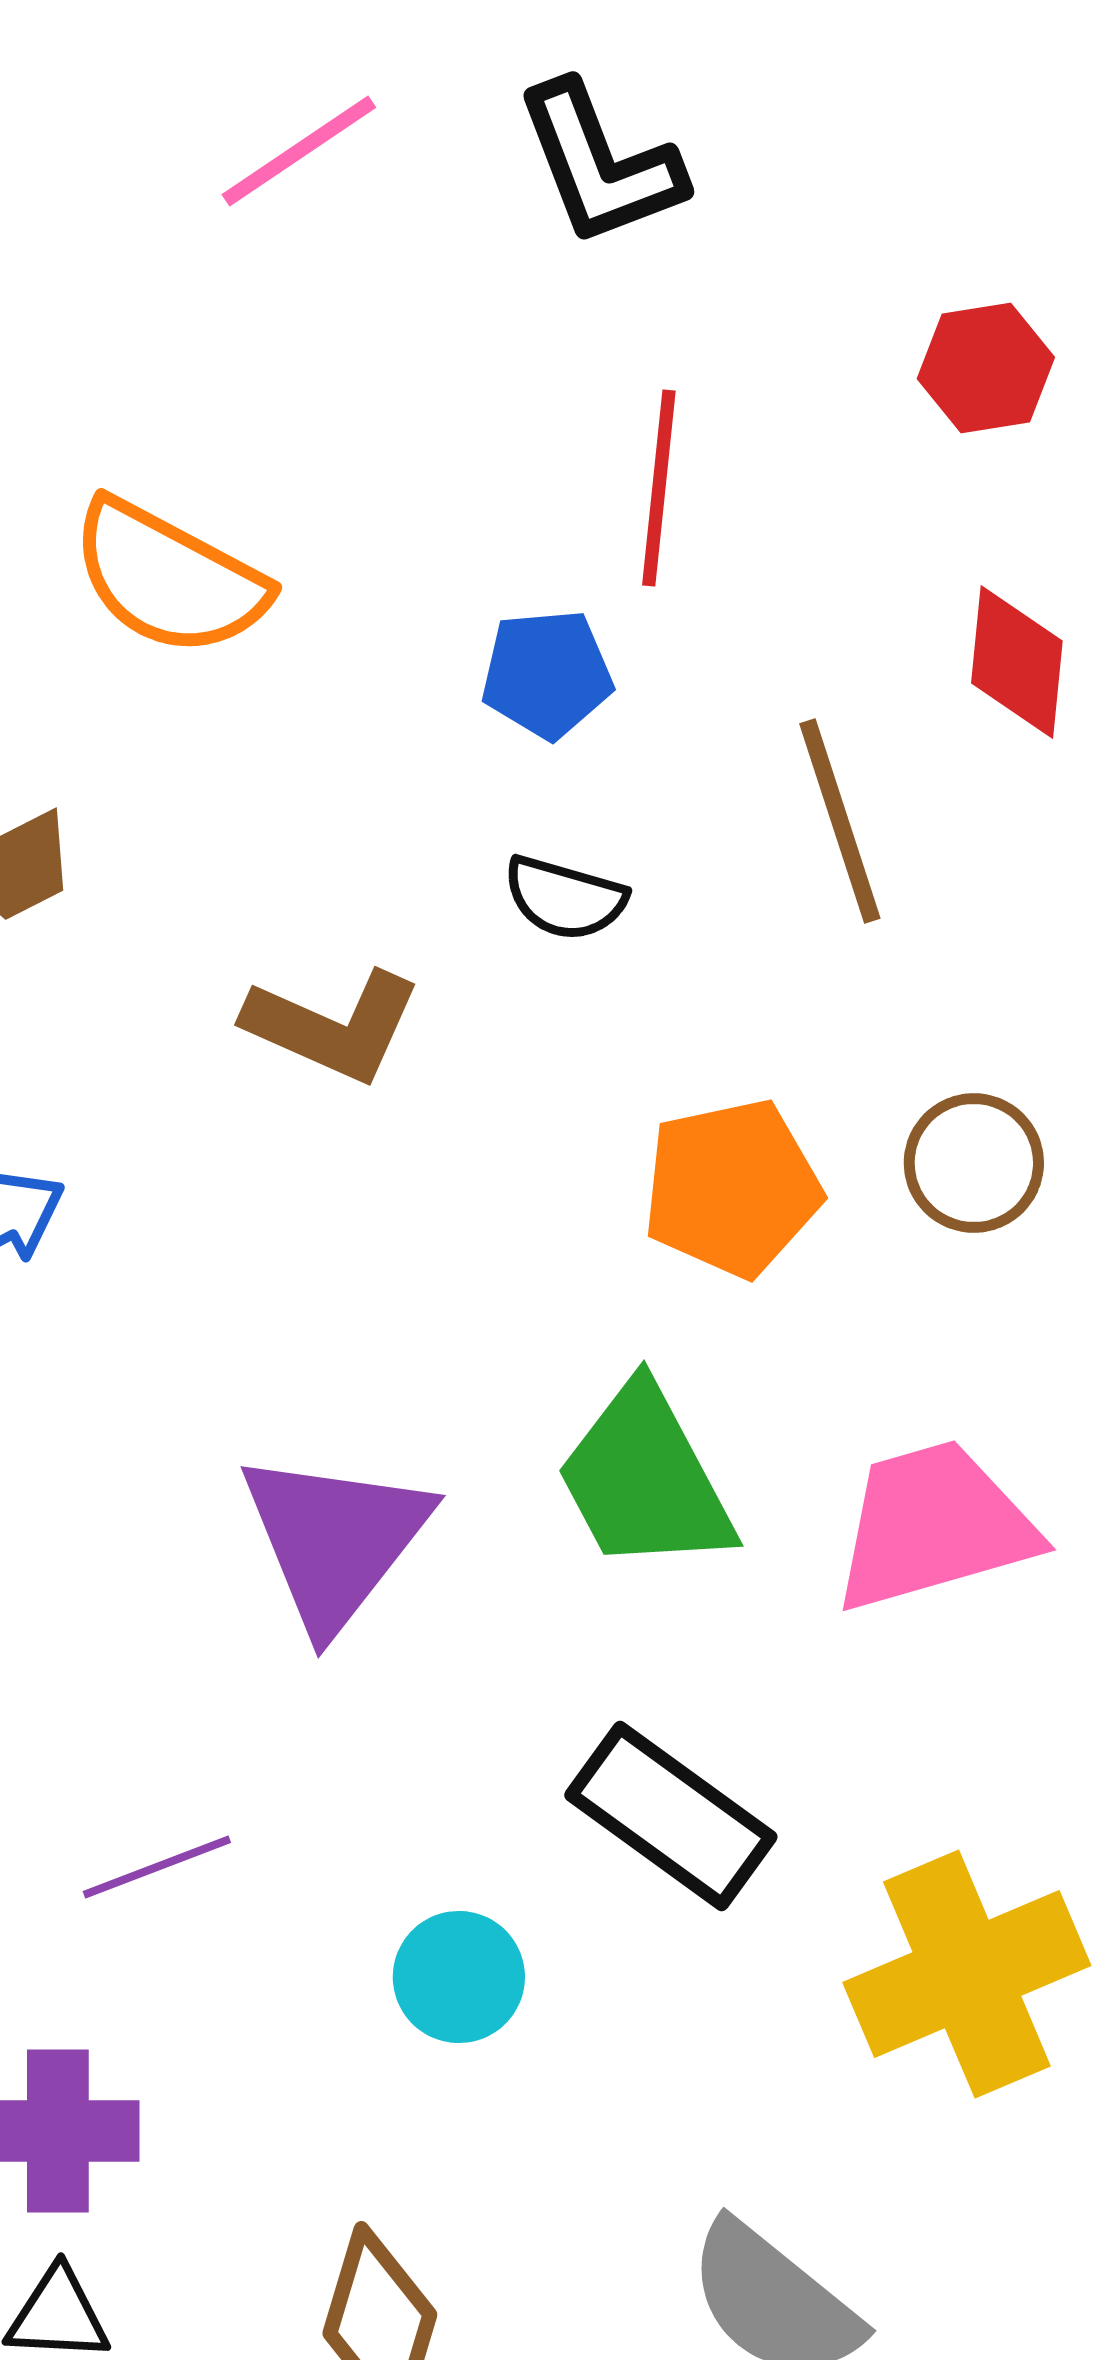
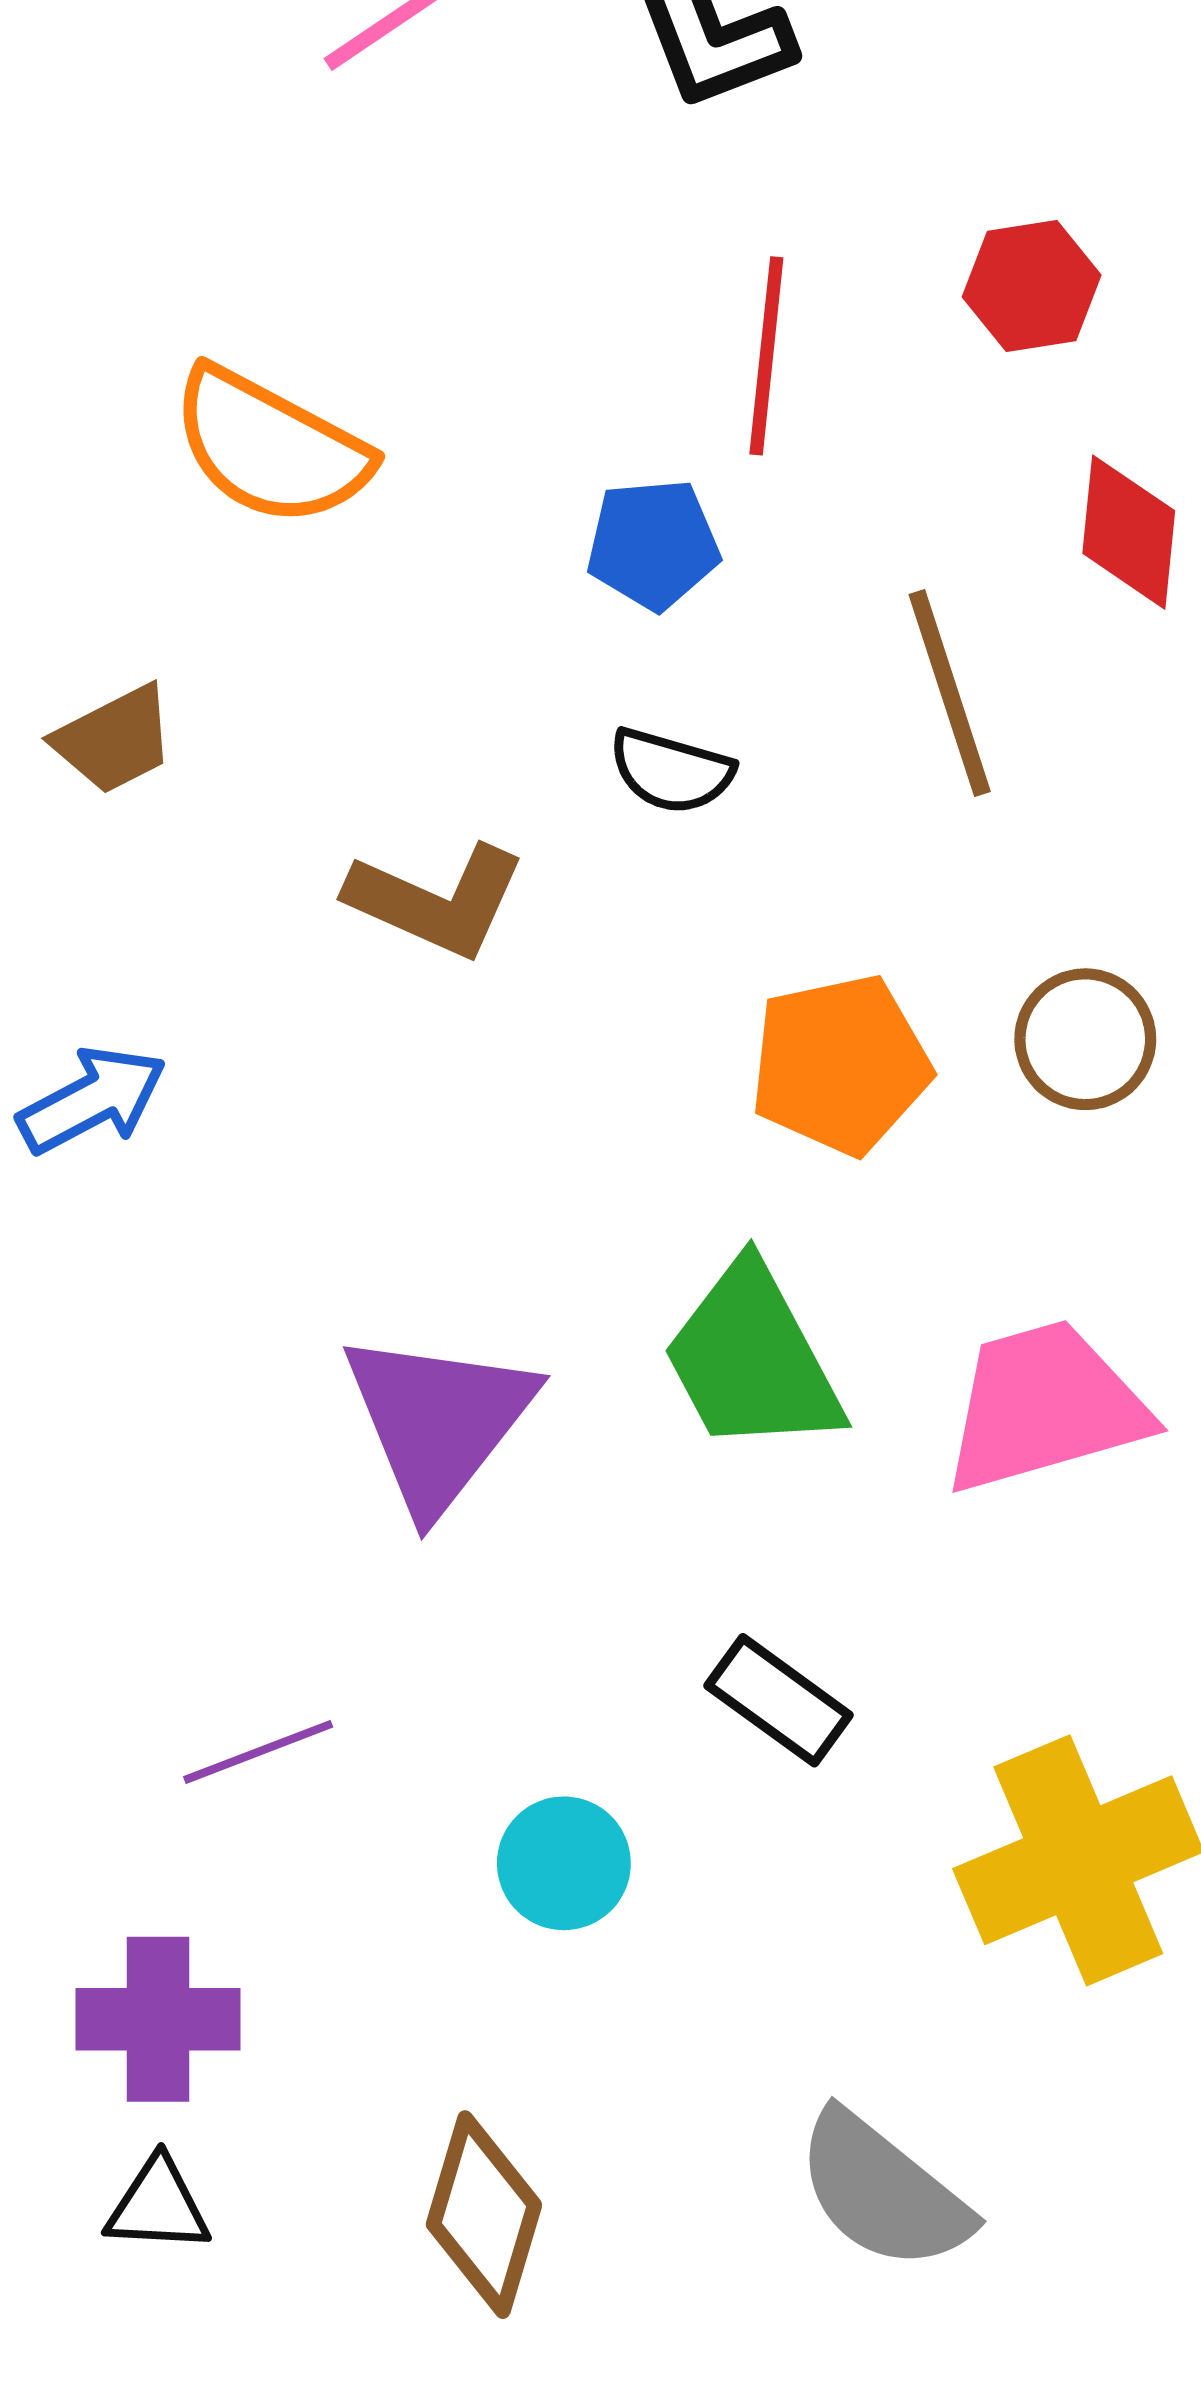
red hexagon: (986, 368) -> (1032, 286), moved
black rectangle: (671, 1816) -> (779, 1700), size x0.7

